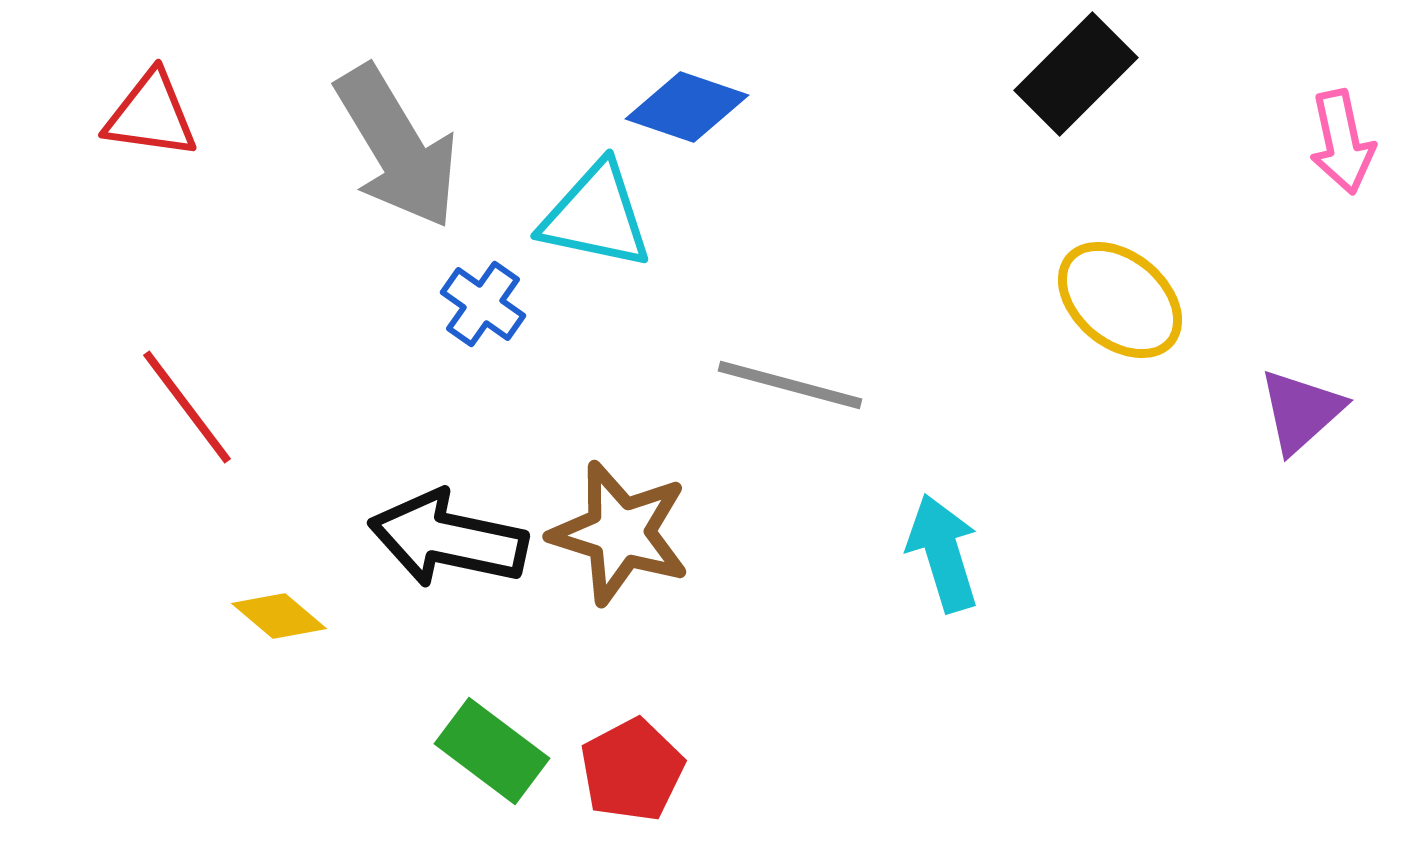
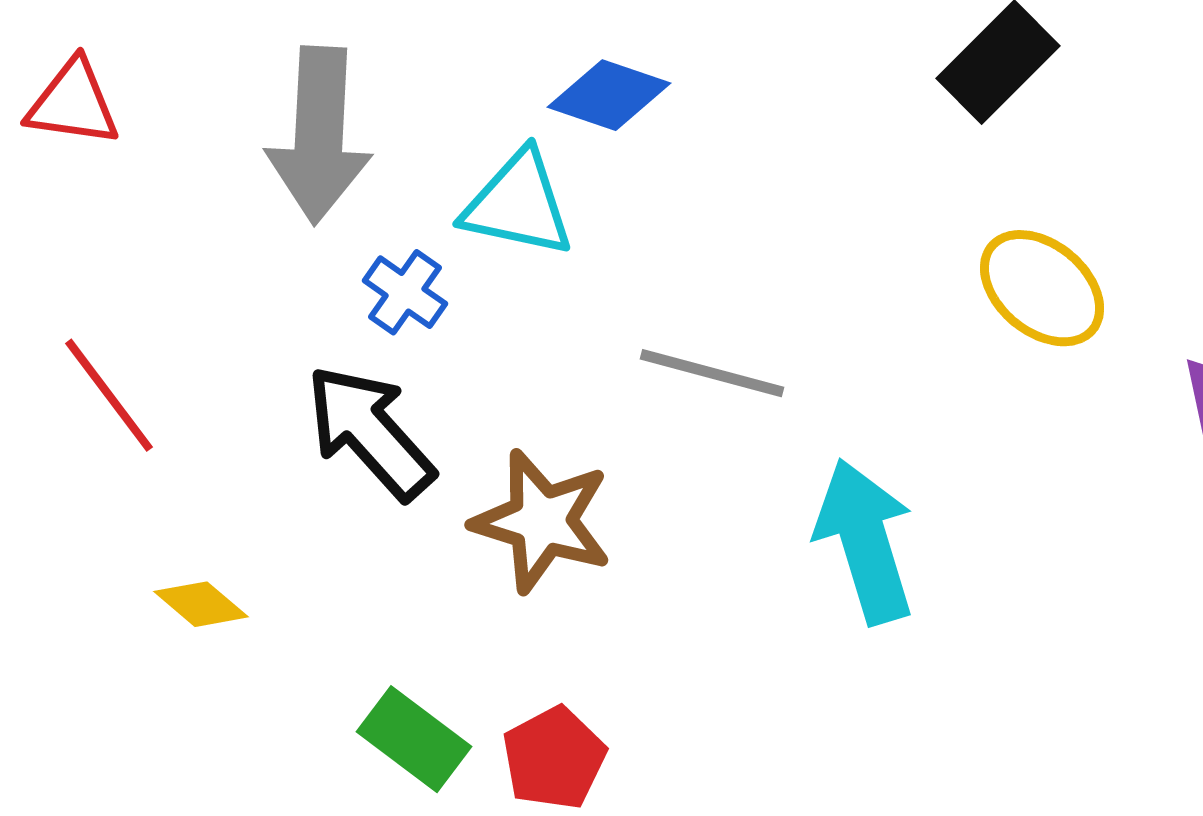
gray arrow: (397, 147) -> (319, 135), turned 34
black arrow: (448, 539) -> (370, 432), moved, turned 36
cyan arrow: (943, 553) -> (865, 541), size x1.4

